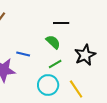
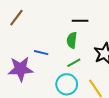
green semicircle: (53, 42) -> (72, 40), turned -126

